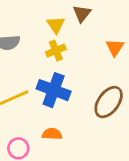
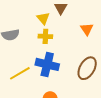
yellow cross: (56, 51) -> (45, 36), turned 32

